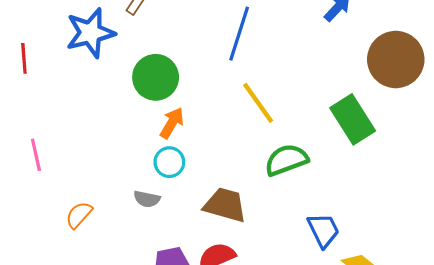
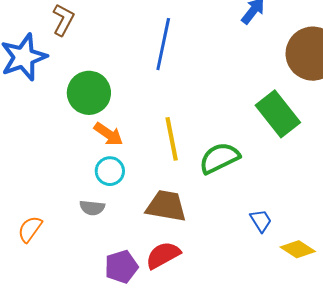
yellow line: (258, 103) -> (172, 139), moved, turned 30
orange arrow: (172, 123) -> (108, 134), turned 100
blue trapezoid: (323, 230) -> (261, 221), size x0.7

